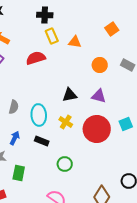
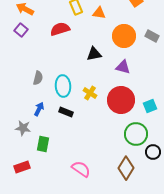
orange circle: (100, 65) -> (124, 36), size x1.5
black triangle: (70, 95) -> (94, 54), moved
cyan square: (126, 124) -> (150, 106), moved
green circle: (65, 164) -> (136, 134), moved, size x1.5

